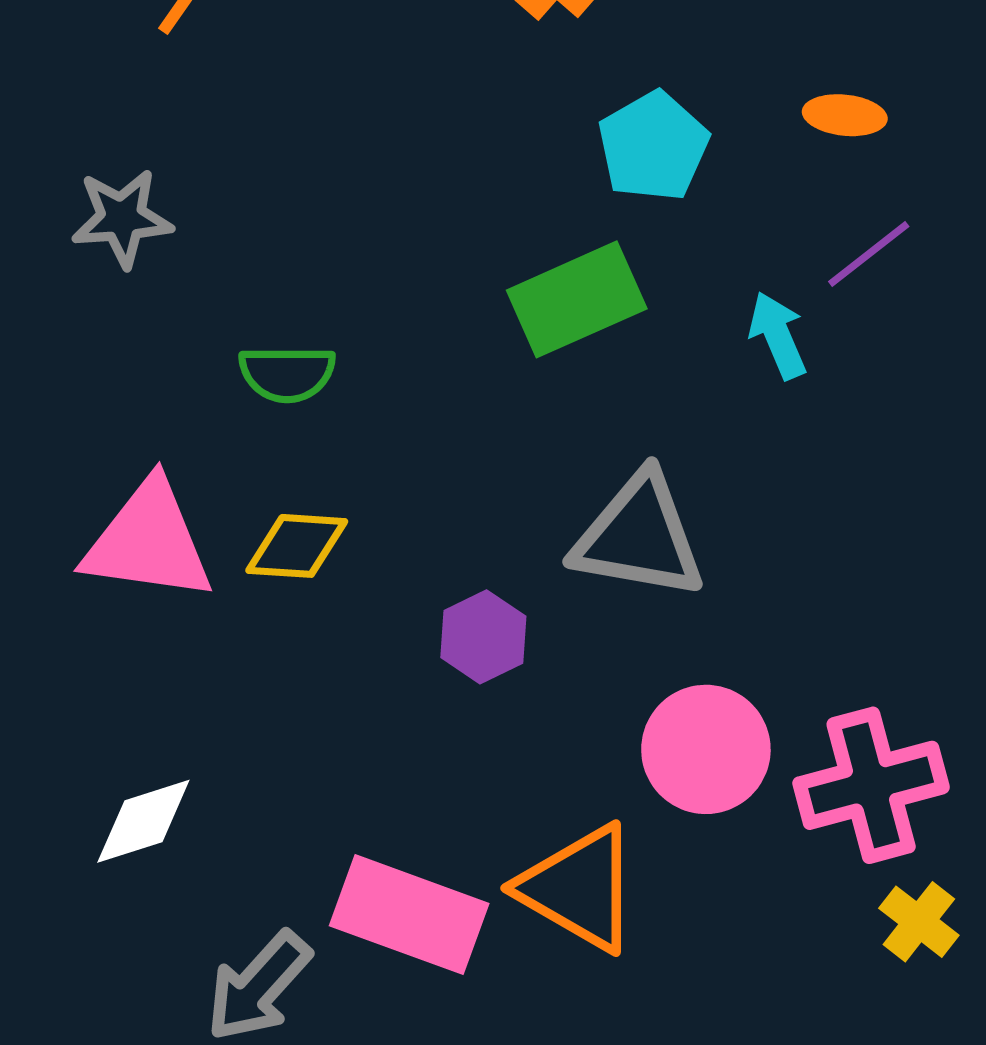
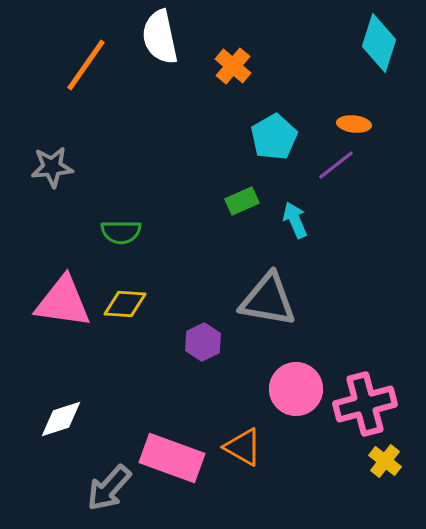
purple line: (869, 254) -> (336, 165), moved
green rectangle: (577, 299) -> (242, 201), size x0.6
cyan arrow: (778, 335) -> (295, 220), moved
orange triangle: (579, 888) -> (243, 447), size x0.7

